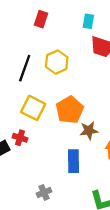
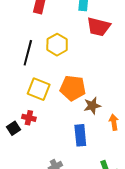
orange pentagon: (70, 110) -> (73, 88), turned -30

